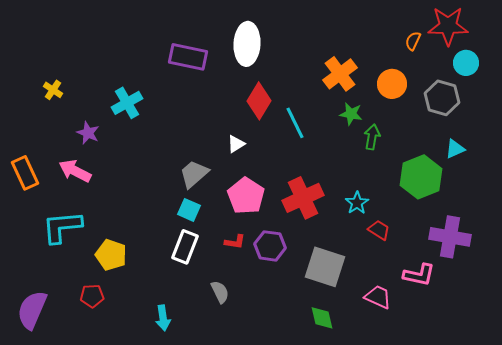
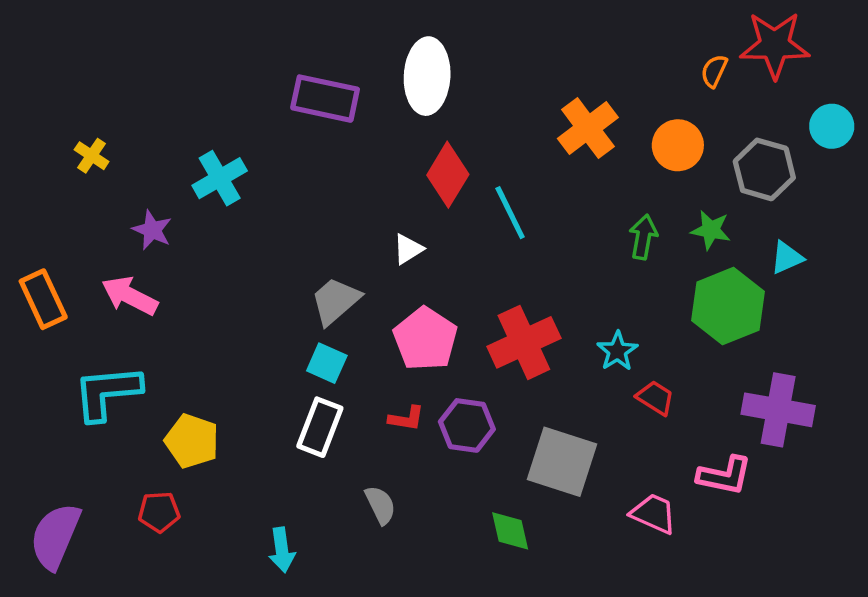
cyan circle: (466, 63) -> (832, 126), moved
green star: (351, 114) -> (711, 230), moved
green diamond: (322, 318) -> (510, 531), moved

